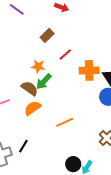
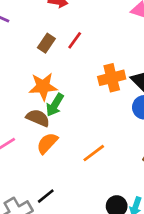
red line: (65, 55) -> (75, 40), moved
orange star: (38, 66) -> (43, 87), size x1.5
black line: (23, 146) -> (46, 196), turned 32

